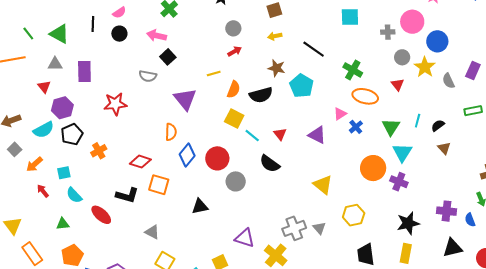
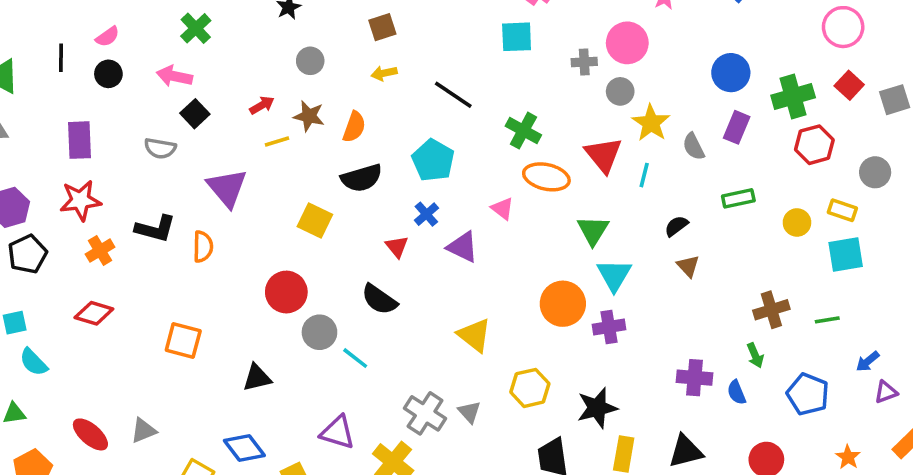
blue circle: (437, 41) -> (731, 73), moved
red arrow: (235, 51) -> (262, 105), moved
gray circle: (402, 57) -> (620, 91), moved
brown star: (277, 68) -> (309, 116), moved
purple rectangle: (84, 71) -> (79, 140), moved
red triangle: (398, 85) -> (603, 155), size x1.6
orange semicircle: (234, 89) -> (354, 127), moved
red star: (115, 104) -> (80, 200), moved
pink triangle: (340, 114) -> (502, 209), turned -48
cyan line: (418, 121) -> (644, 175), moved
blue cross: (356, 127) -> (426, 214), moved
cyan line: (252, 136) -> (355, 358), moved
orange cross: (99, 151) -> (100, 251), moved
blue diamond: (187, 155) -> (244, 448), moved, turned -75
red diamond: (140, 162) -> (94, 313), moved
purple cross: (399, 182) -> (609, 327), turned -30
black L-shape: (127, 195) -> (155, 229), moved
red ellipse: (101, 215) -> (90, 434), moved
black star: (408, 223) -> (597, 408), moved
gray cross: (294, 228) -> (425, 413), turned -35
gray triangle: (152, 232) -> (144, 431), moved, turned -49
black triangle: (453, 248) -> (686, 451), moved

